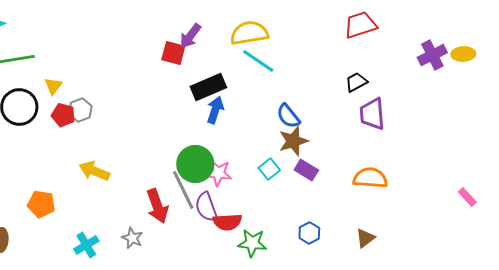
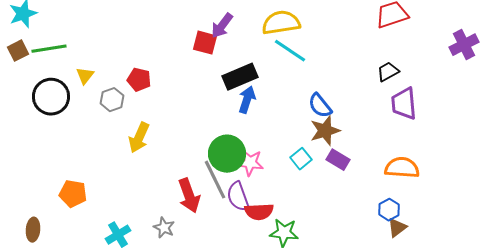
red pentagon: (63, 115) -> (139, 80), moved
yellow arrow: (94, 171) -> (139, 138), moved, turned -88
blue hexagon: (309, 233) -> (389, 210), moved

